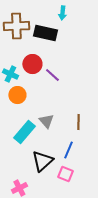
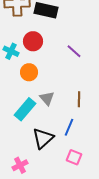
purple line: (52, 75) -> (74, 51), moved
orange circle: (17, 95) -> (29, 72), moved
pink square: (65, 174) -> (74, 157), moved

